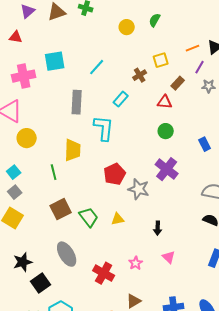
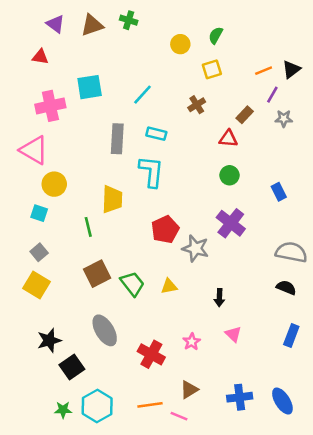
purple triangle: (28, 11) -> (55, 24), turned -42
yellow square: (161, 60) -> (212, 69), moved
cyan rectangle: (121, 99) -> (156, 134), moved, turned 63
cyan square: (14, 172) -> (39, 213), moved, turned -32

